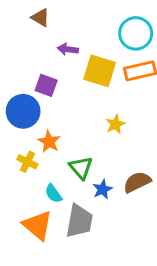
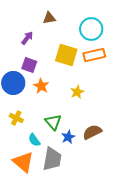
brown triangle: (40, 17) -> (49, 18), moved, turned -40
purple arrow: (68, 49) -> (27, 38), moved, turned 120
orange star: (49, 142) -> (41, 86), moved

